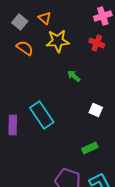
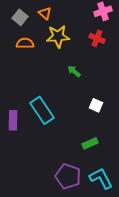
orange semicircle: (25, 48) -> (25, 43), turned -36

